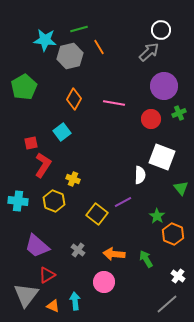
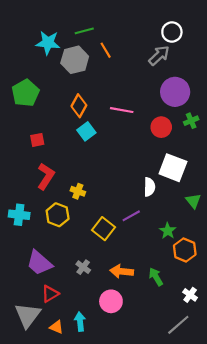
cyan square: (62, 132) -> (86, 131), moved
red square: (31, 143) -> (37, 140), moved

